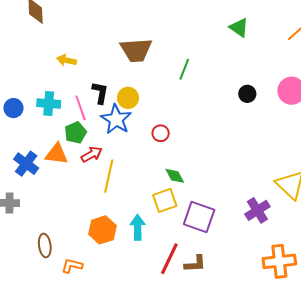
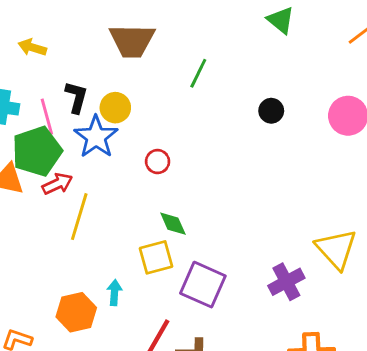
black circle: (247, 94) -> (271, 111), moved
green pentagon: (76, 133) -> (37, 151), size x1.6
cyan arrow: (138, 227) -> (114, 293), size x0.7
orange hexagon: (102, 230) -> (76, 312), moved

